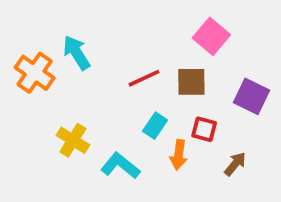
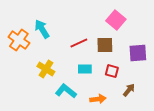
purple square: (252, 96) -> (138, 53), turned -30
cyan rectangle: (155, 126) -> (85, 69), turned 56
yellow cross: (73, 140) -> (46, 69), moved
orange arrow: (179, 155) -> (98, 99), moved, turned -105

